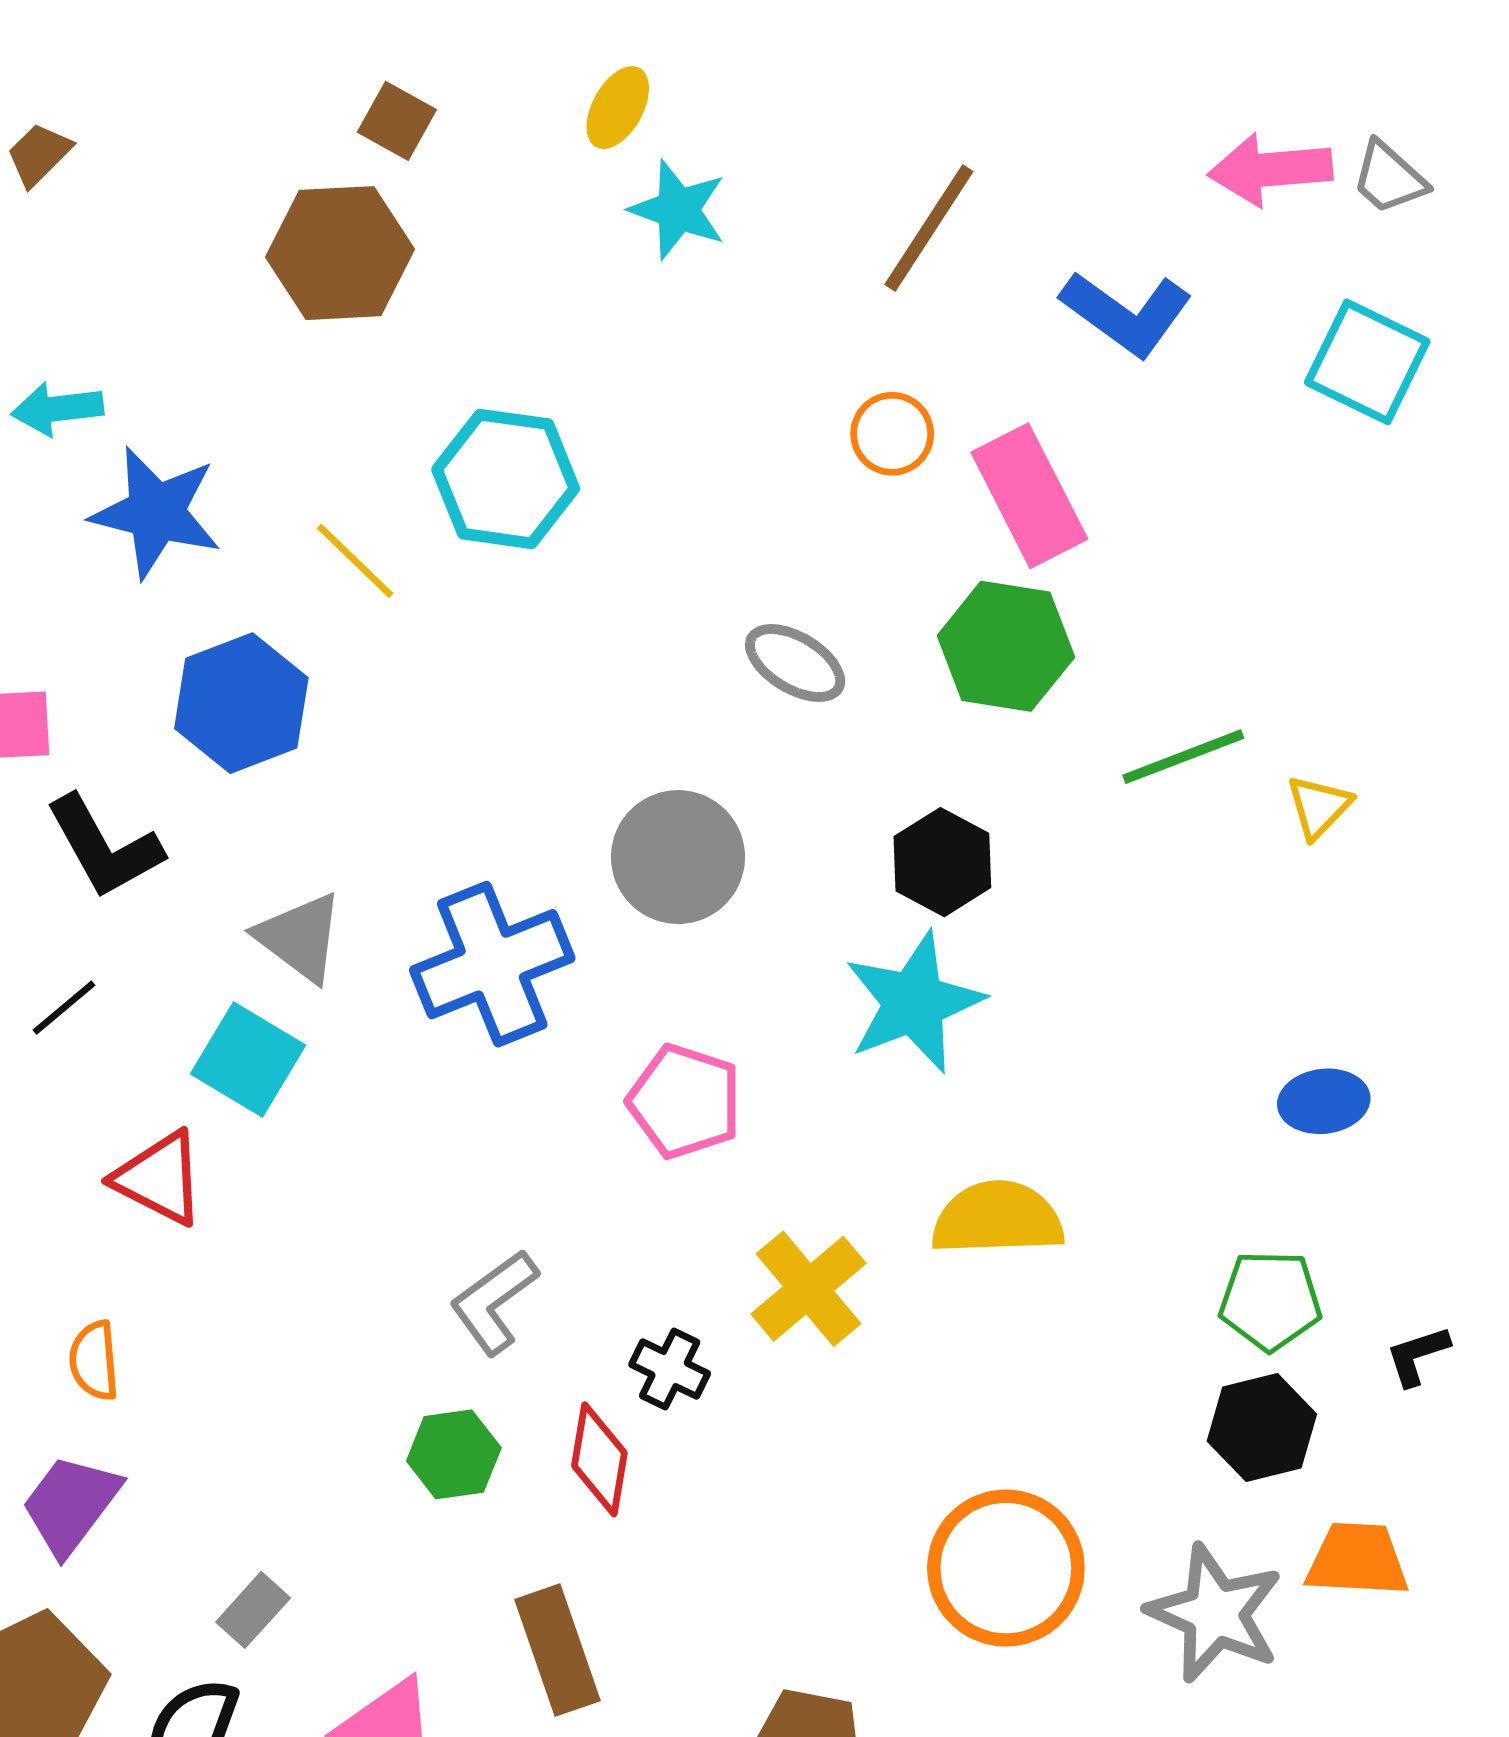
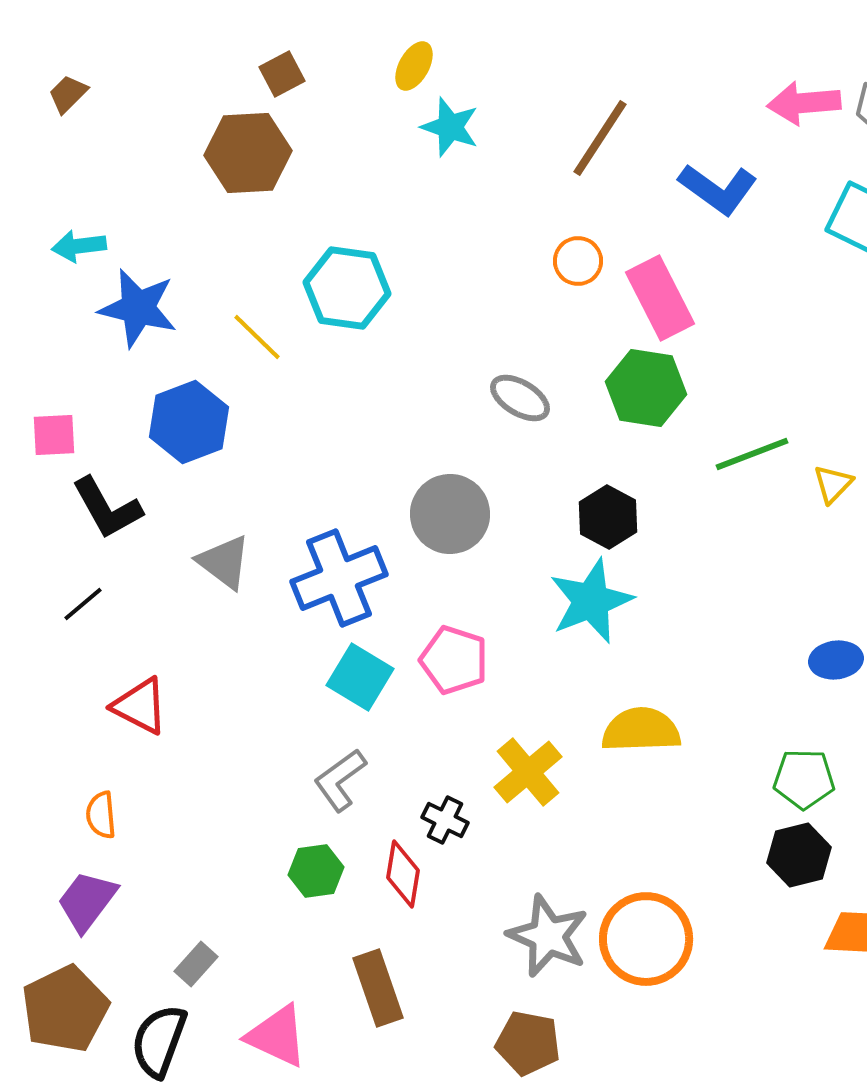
brown square: (397, 121) -> (282, 74), turned 33
cyan square: (248, 1059) -> (360, 677), moved
gray star: (1215, 1613) -> (548, 936), moved

